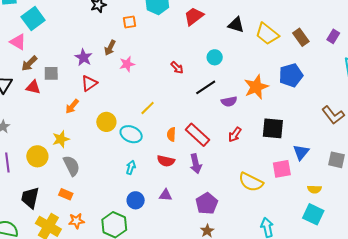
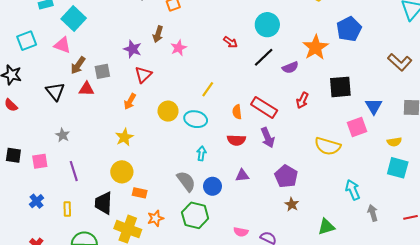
cyan circle: (215, 57) -> (267, 25), size x1.5
yellow circle: (37, 156) -> (122, 172), moved
gray semicircle: (71, 166) -> (186, 181), moved

